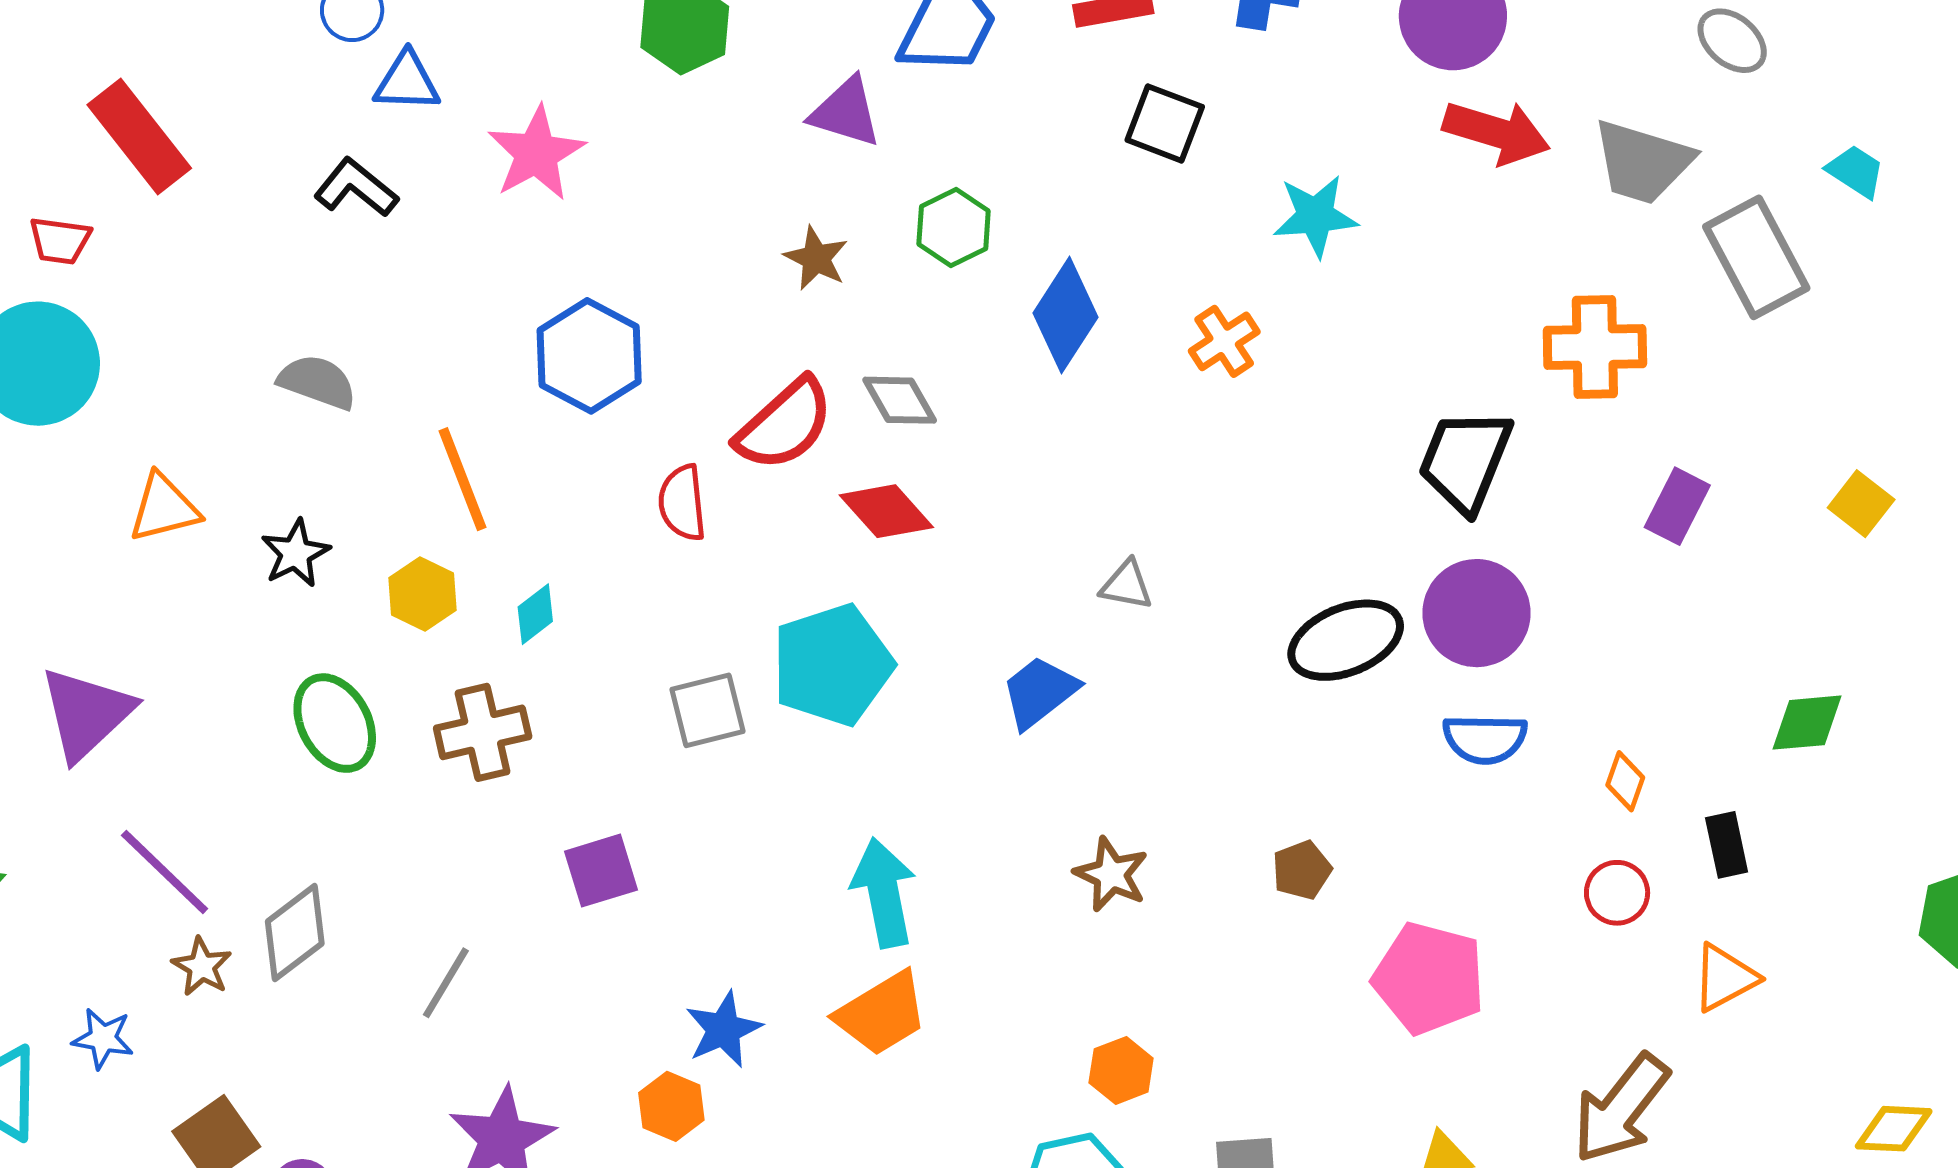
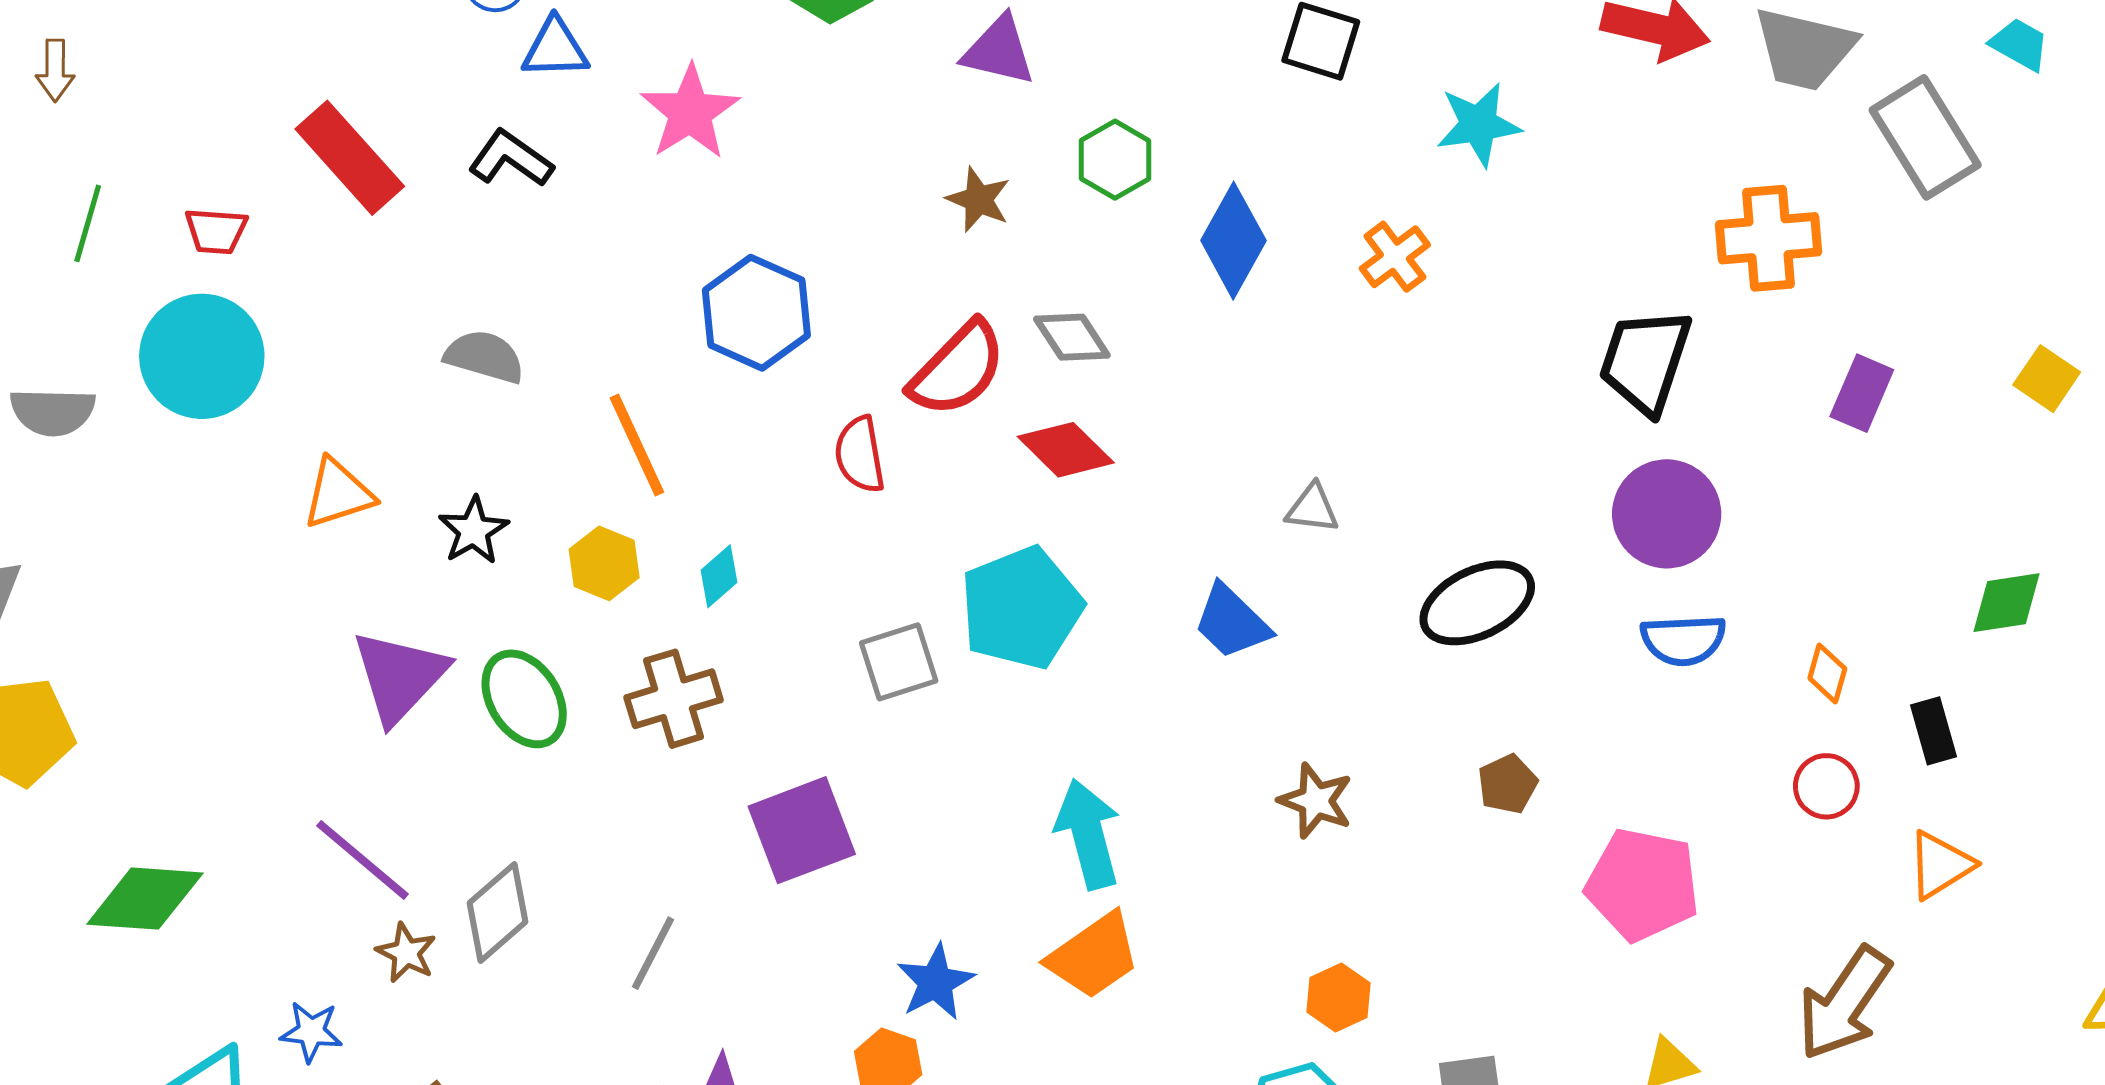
red rectangle: (139, 136) -> (350, 158), moved
black ellipse: (1346, 640) -> (1477, 603), moved
blue trapezoid: (1039, 692) -> (1232, 622), turned -94
purple triangle: (86, 713) -> (399, 676), moved
purple square: (601, 871) -> (802, 830), size x1.4

